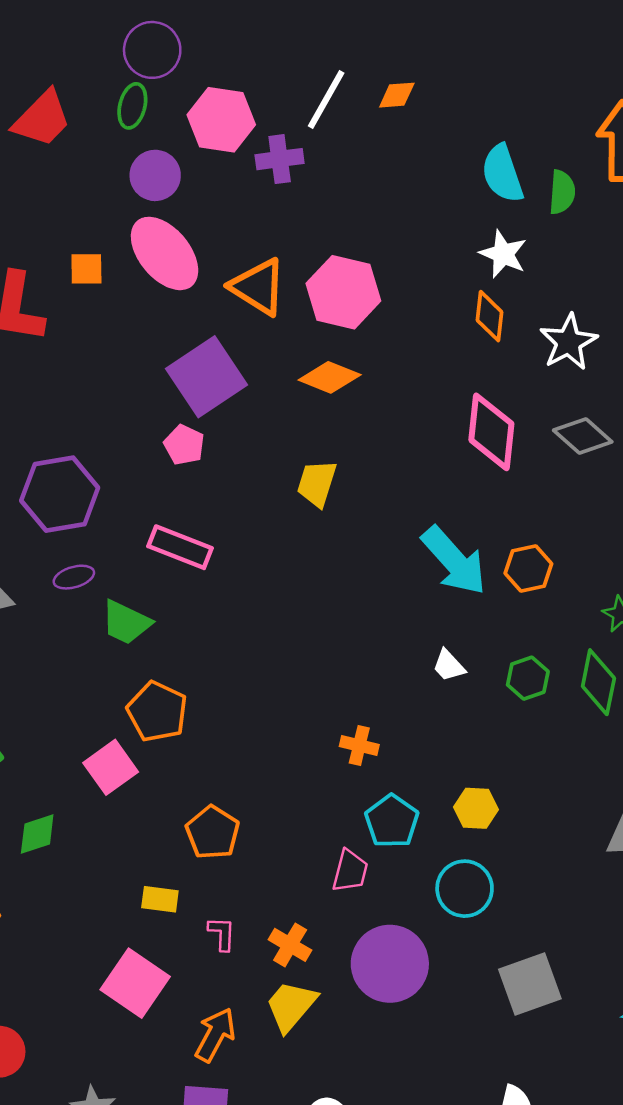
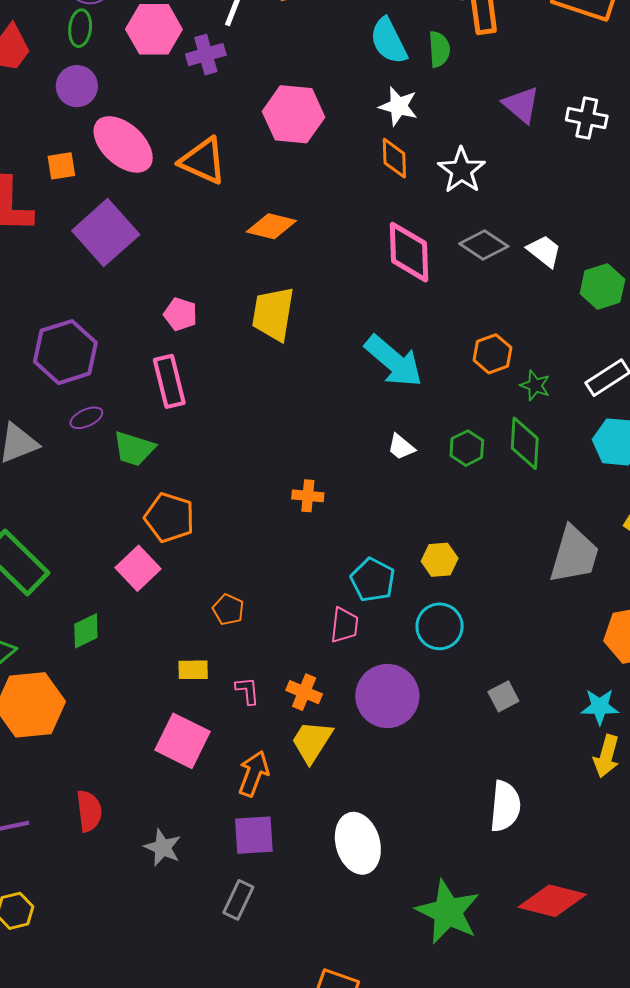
purple circle: (155, 175) -> (77, 86), moved
pink hexagon: (343, 292) -> (294, 114), moved
purple square: (207, 377) -> (106, 233), moved
pink pentagon: (184, 445) -> (180, 314), moved
yellow trapezoid: (317, 483) -> (273, 314), size x1.4
pink rectangle: (180, 547) -> (169, 381), turned 63
orange hexagon: (528, 569) -> (492, 354), moved
orange cross: (359, 746) -> (308, 496), moved
orange pentagon: (213, 832) -> (228, 610), size x0.7
gray square: (530, 984) -> (503, 696), size x0.6

